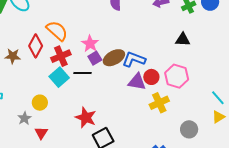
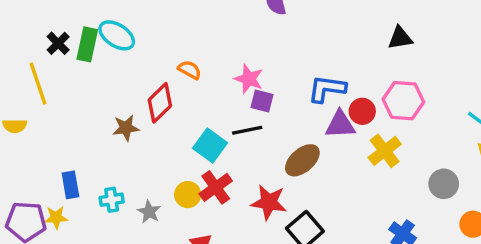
orange semicircle: (57, 31) -> (190, 70), size x0.6
red diamond: (36, 46) -> (160, 103), turned 30
red cross: (61, 56) -> (216, 187), moved
purple square: (95, 58) -> (262, 101), turned -32
brown ellipse: (114, 58) -> (302, 160), moved
gray star: (24, 118) -> (149, 212), moved

